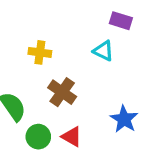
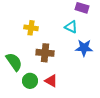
brown cross: (62, 92) -> (45, 53), turned -30
blue star: (124, 119) -> (84, 48), moved, turned -30

